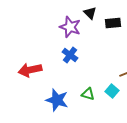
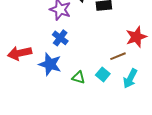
blue star: (57, 100) -> (50, 64), moved

